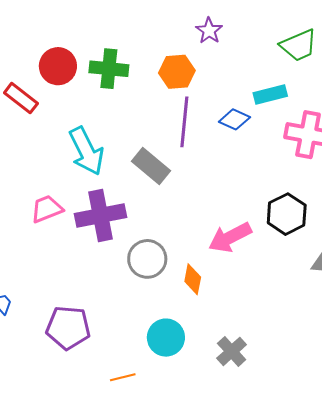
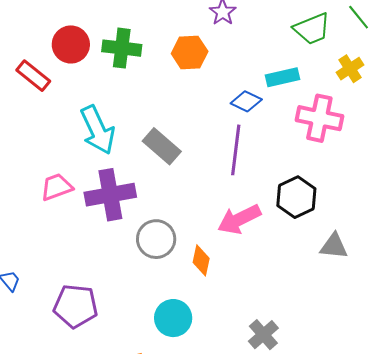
purple line: (184, 122) -> (236, 150), moved
gray cross: (232, 351) -> (263, 335), moved

